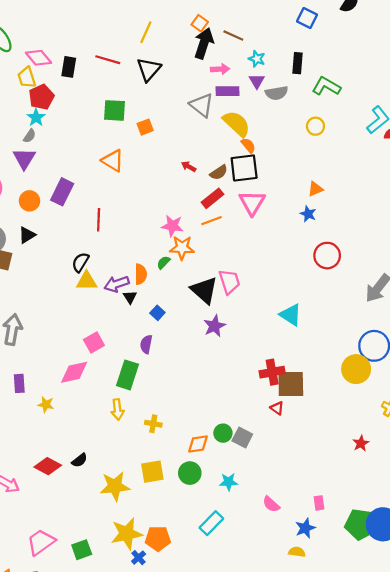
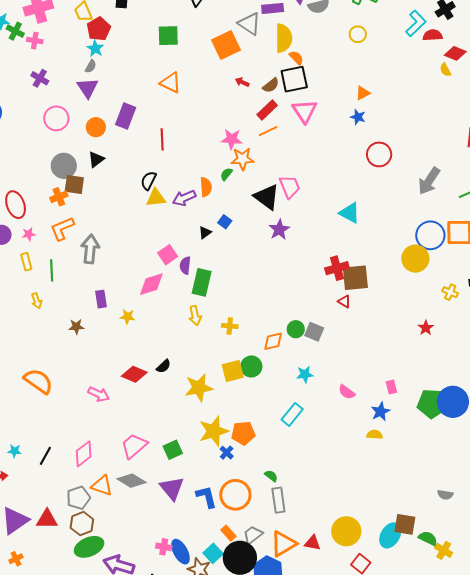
yellow semicircle: (237, 124) -> (284, 38), turned 52
orange square: (145, 127) -> (226, 45), moved, size x1.8
black triangle: (130, 297) -> (205, 232), moved, turned 32
purple semicircle: (146, 344) -> (185, 265), moved
green circle: (190, 473) -> (251, 366), moved

